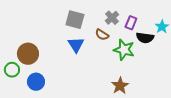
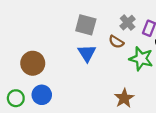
green circle: (12, 70) -> (16, 98), moved
brown star: (120, 86) -> (124, 98), moved

